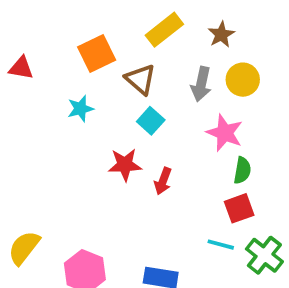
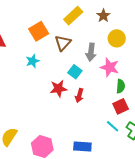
brown triangle: (141, 79) -> (63, 43), turned 36
gray arrow: (201, 84) -> (91, 52), moved
cyan square: (151, 121) -> (75, 72), moved
cyan line: (221, 245) -> (113, 126), turned 32

